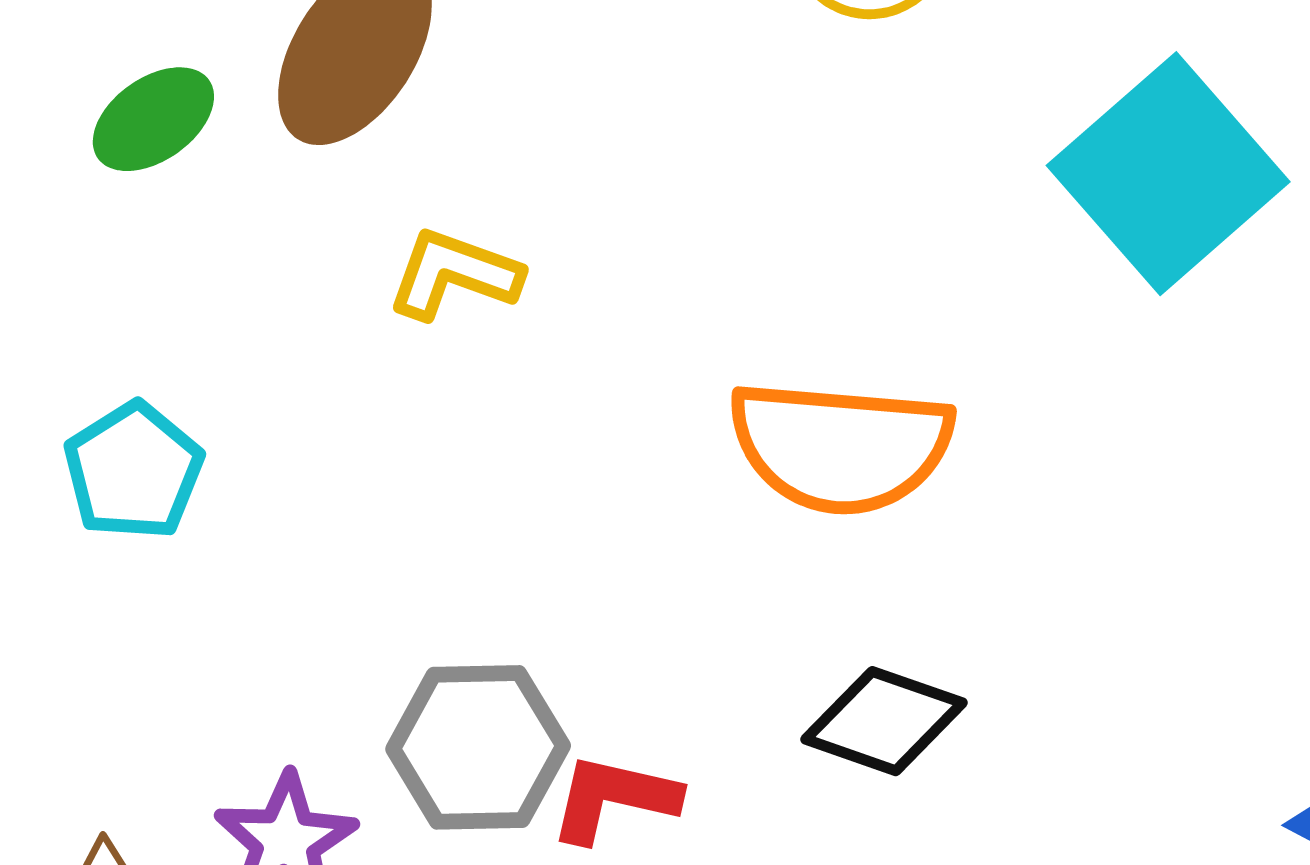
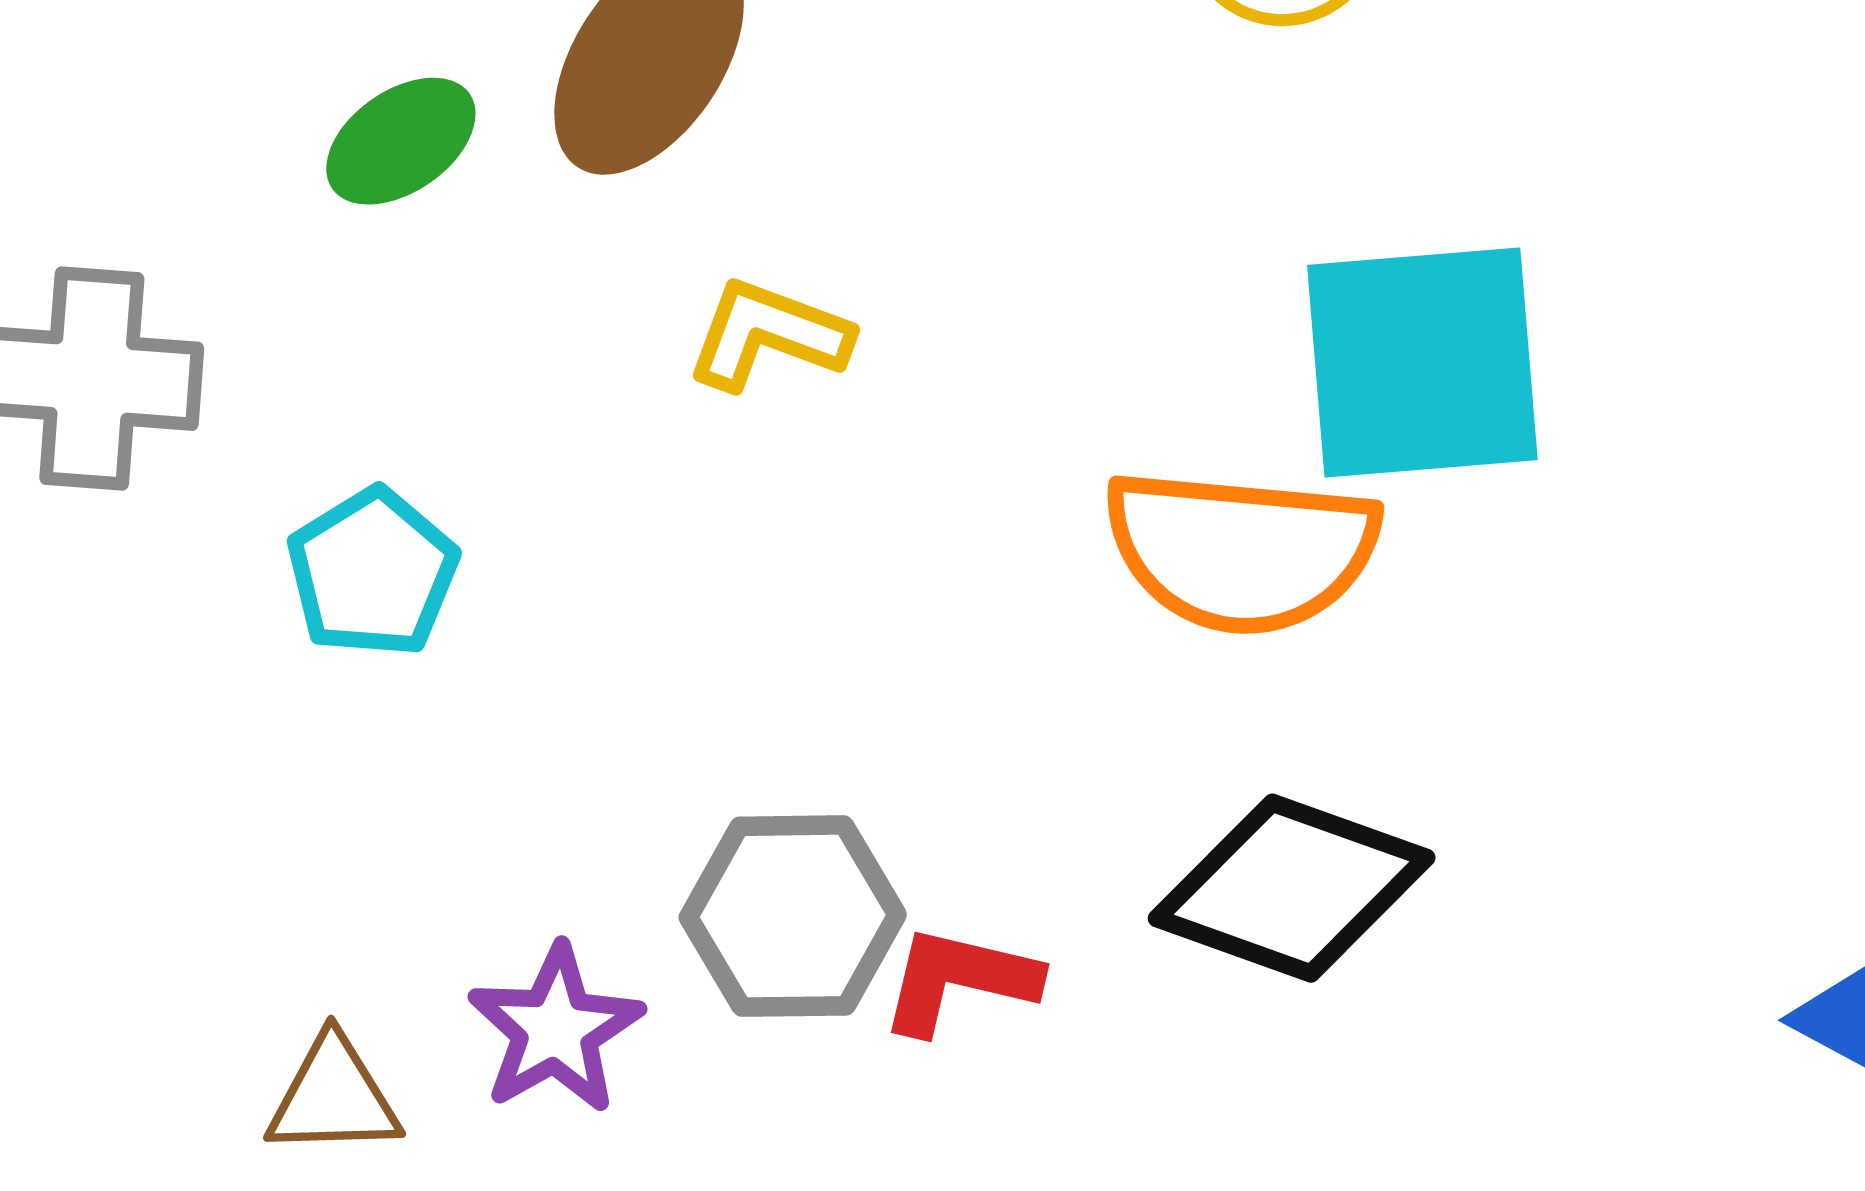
cyan square: (1168, 174) -> (1422, 362), moved, turned 36
black diamond: (884, 721) -> (1292, 888), size x1.4

